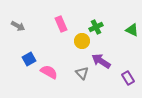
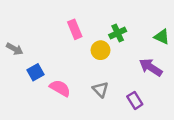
gray arrow: (18, 26) -> (15, 49), moved
purple arrow: (101, 61) -> (151, 67), moved
purple rectangle: (128, 78) -> (135, 100), moved

